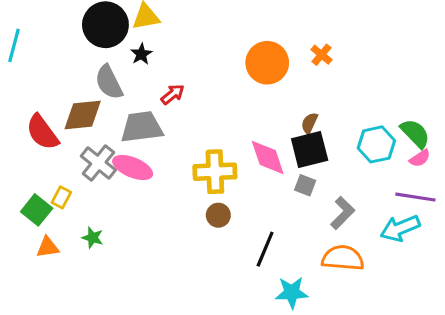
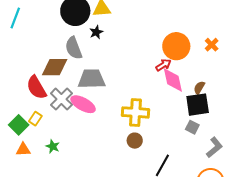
red arrow: (173, 94) -> (163, 65), moved
red semicircle: (42, 132) -> (36, 88), moved
pink diamond: (268, 157) -> (173, 80), moved

